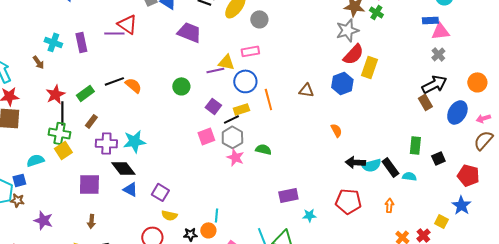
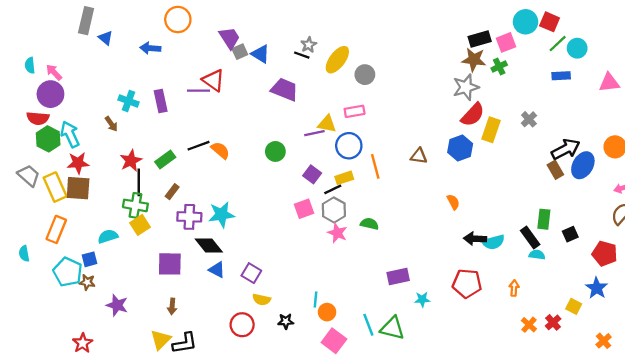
green cross: (376, 12) -> (499, 67), turned 32
pink triangle: (440, 31) -> (609, 83), moved
gray cross: (438, 54) -> (529, 119), moved
blue ellipse: (457, 112) -> (583, 165), moved
black rectangle: (390, 167) -> (530, 238), moved
orange circle: (208, 230) -> (327, 312), moved

